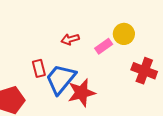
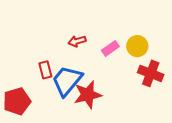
yellow circle: (124, 34) -> (137, 46), moved

